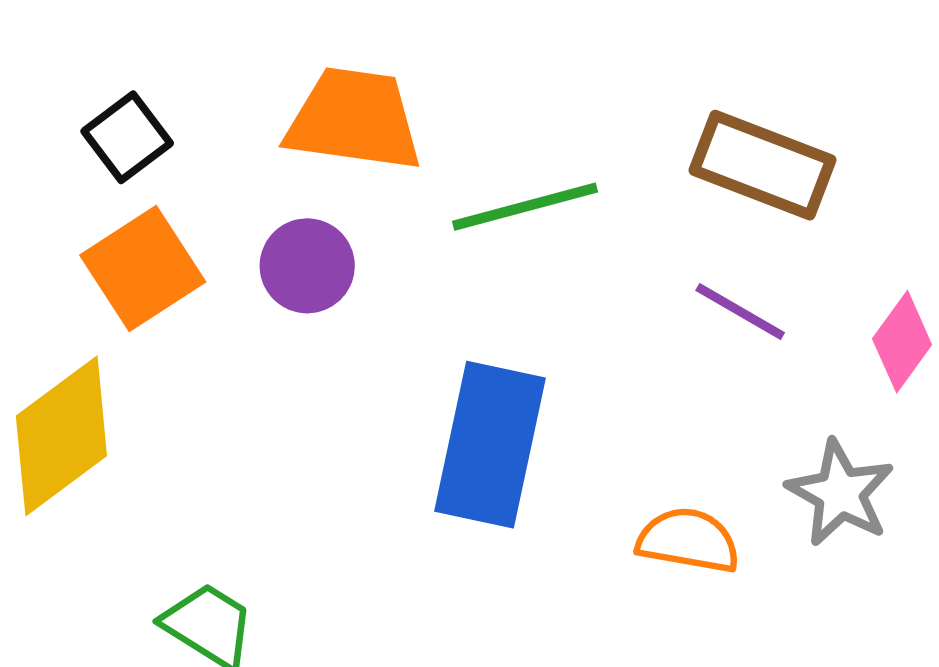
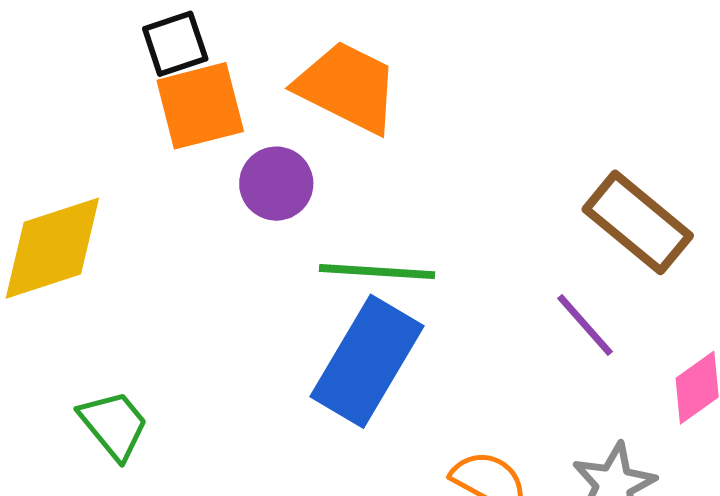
green line: (525, 207) -> (377, 272), moved
orange square: (143, 269) -> (200, 106), moved

